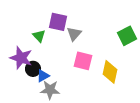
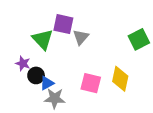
green triangle: (39, 36) -> (43, 39), size x1.5
purple star: (21, 58) -> (23, 63), size x0.6
pink square: (83, 61) -> (91, 83), moved

